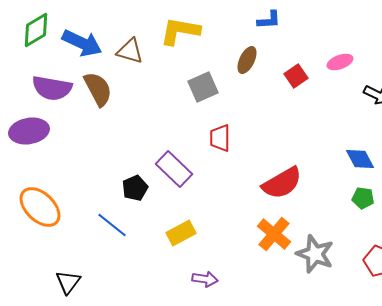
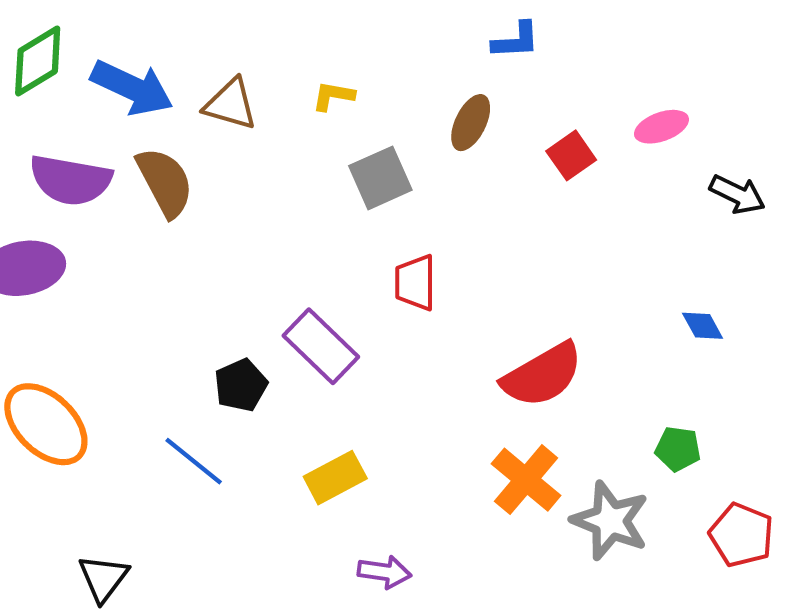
yellow L-shape: (180, 31) -> (333, 96), moved, size x0.5
blue diamond: (360, 159) -> (703, 326), size x0.7
green pentagon: (363, 198) -> (678, 449), moved

